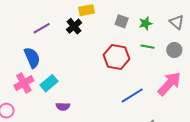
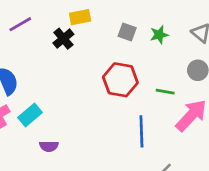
purple line: (42, 28) -> (20, 24), moved
green line: (148, 47) -> (165, 92), moved
blue line: (132, 95) -> (141, 131), turned -60

